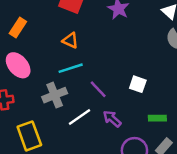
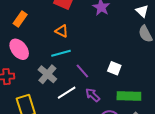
gray cross: (55, 95) -> (47, 74), turned -30
green rectangle: (157, 118) -> (129, 96), size x1.6

